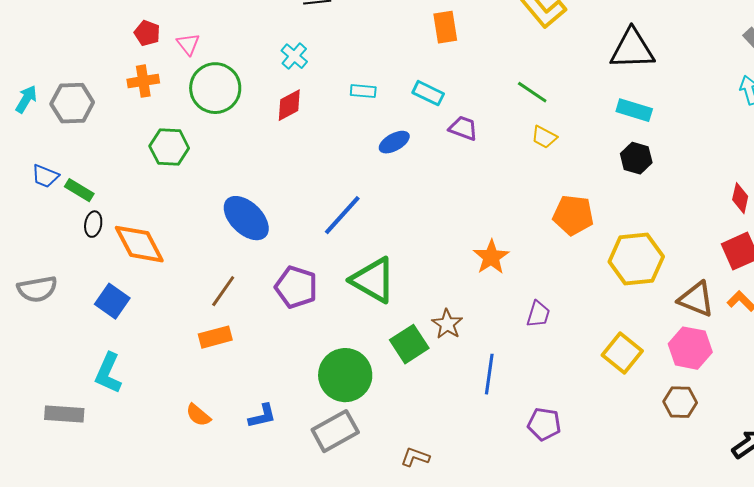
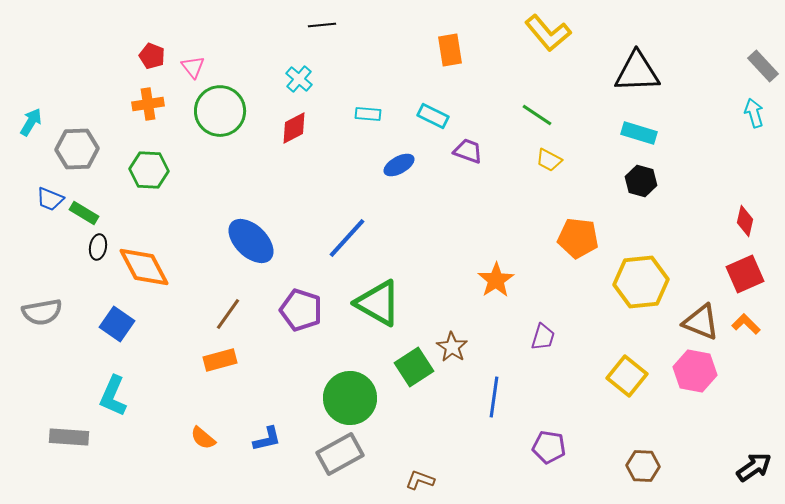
gray hexagon: (72, 103) -> (77, 149), moved
green hexagon: (169, 147) -> (149, 170), moved
brown hexagon: (680, 402) -> (643, 466), moved

